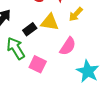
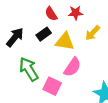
black rectangle: (30, 29) -> (44, 34), moved
pink semicircle: (68, 46) -> (72, 67), moved

